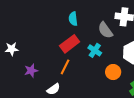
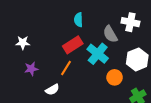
white star: (12, 49) -> (23, 43), moved
cyan cross: (95, 50) -> (98, 54), size x1.5

